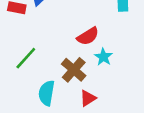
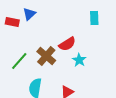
brown cross: (74, 70) -> (46, 56), moved

